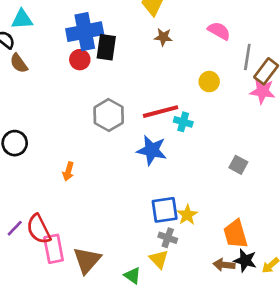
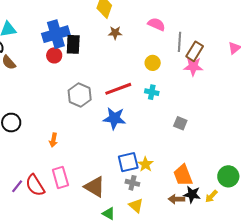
cyan cross: (183, 122) -> (152, 92), moved
pink rectangle: (54, 249) -> (60, 178), moved
yellow triangle: (159, 259) -> (136, 206), moved
brown triangle: (87, 260) -> (95, 187), moved, turned -35

